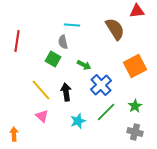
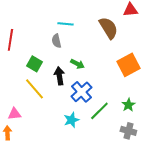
green square: (53, 59) -> (34, 64), moved
blue cross: (101, 85) -> (81, 92), moved
black arrow: (66, 92) -> (59, 76), moved
pink triangle: (42, 116) -> (14, 114), moved, turned -48

